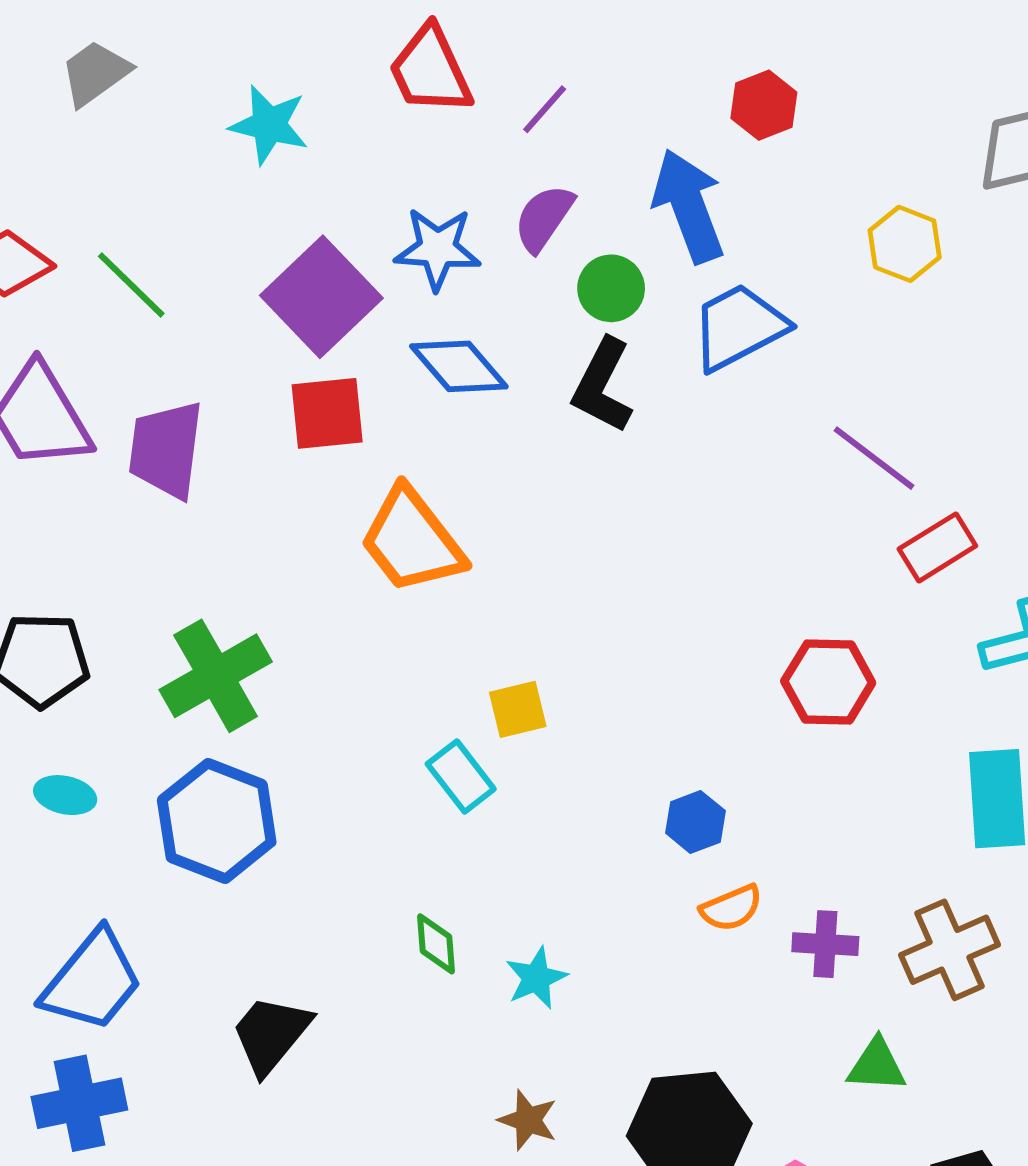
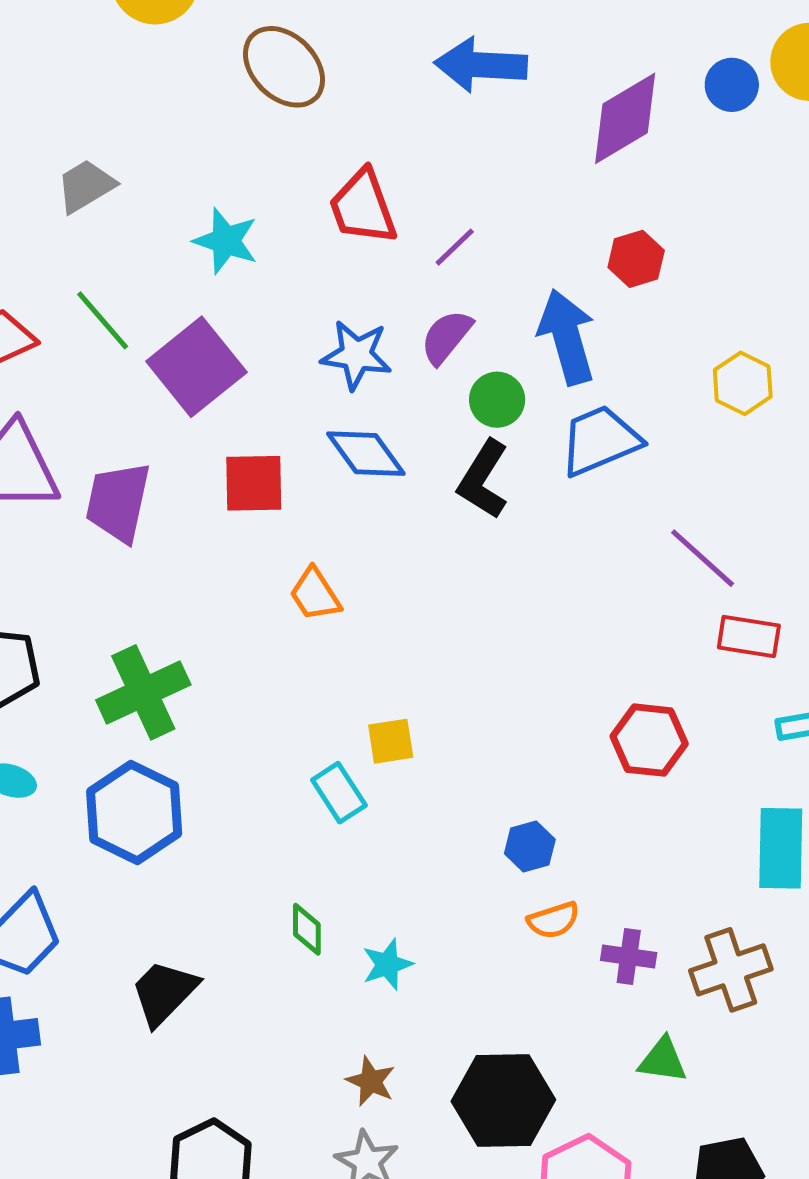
green line: (131, 285) -> (103, 320), moved
purple square: (321, 297) -> (196, 367), moved
orange trapezoid: (412, 541) -> (315, 594), size x0.6
red rectangle: (937, 547) -> (749, 636), turned 36

